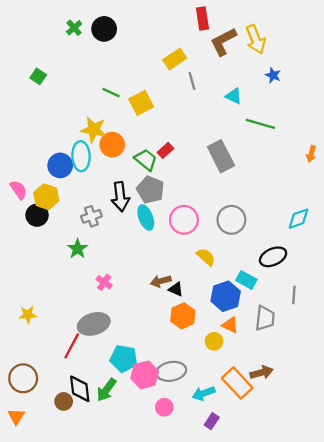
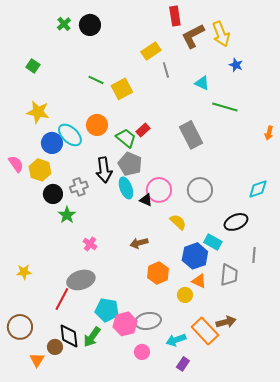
yellow star: (94, 130) -> (38, 112), moved
cyan ellipse: (81, 156) -> (70, 135), turned -45
black circle: (37, 215) -> (53, 194), moved
black triangle: (176, 289) -> (146, 200), moved
orange triangle: (16, 416) -> (37, 360), moved

